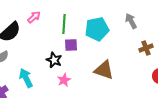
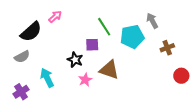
green line: (64, 24) -> (104, 27), moved, turned -36
cyan pentagon: (97, 29) -> (132, 37), moved
brown triangle: (104, 70) -> (109, 70), moved

